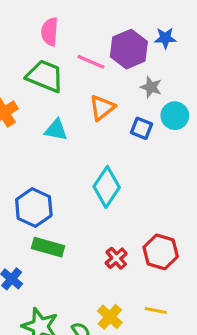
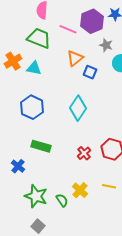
blue square: (142, 128) -> (90, 72), moved
cyan triangle: (56, 130) -> (34, 68), moved
blue hexagon: (34, 208) -> (32, 107), moved

